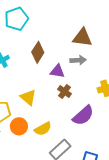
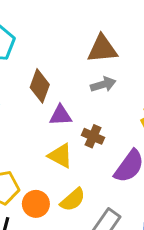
purple triangle: (57, 71) -> (61, 115), moved
yellow triangle: (28, 97) -> (60, 156), moved

